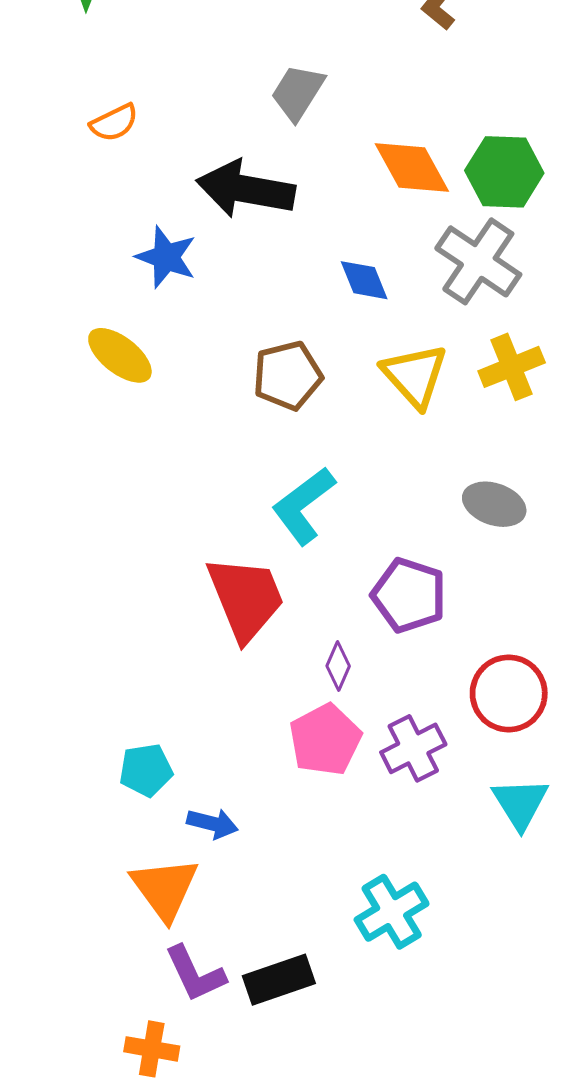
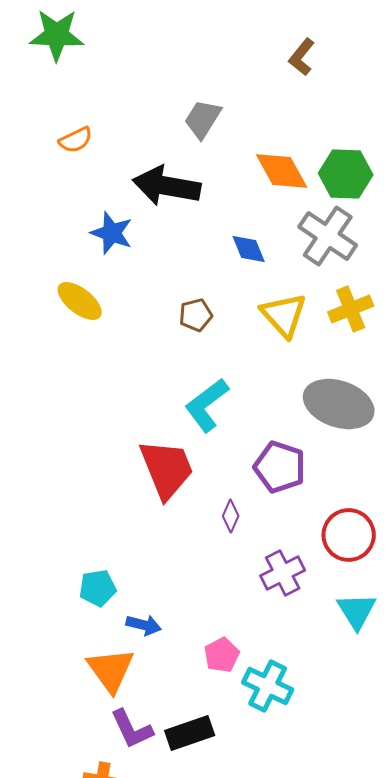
brown pentagon: (288, 376) -> (196, 315), size x0.7
gray ellipse: (494, 504) -> (339, 404), size x1.6
pink pentagon: (325, 740) -> (222, 655), moved, size x0.7
cyan cross: (392, 912) -> (268, 686), turned -33

